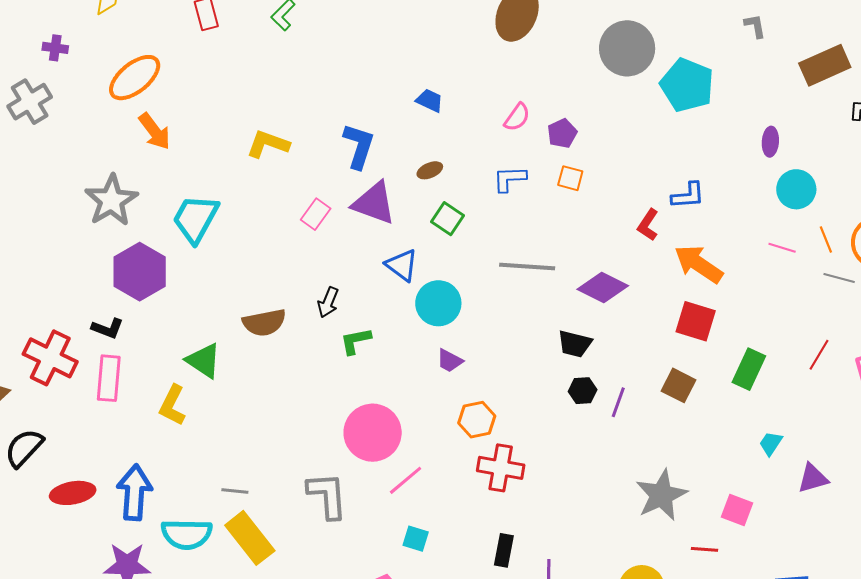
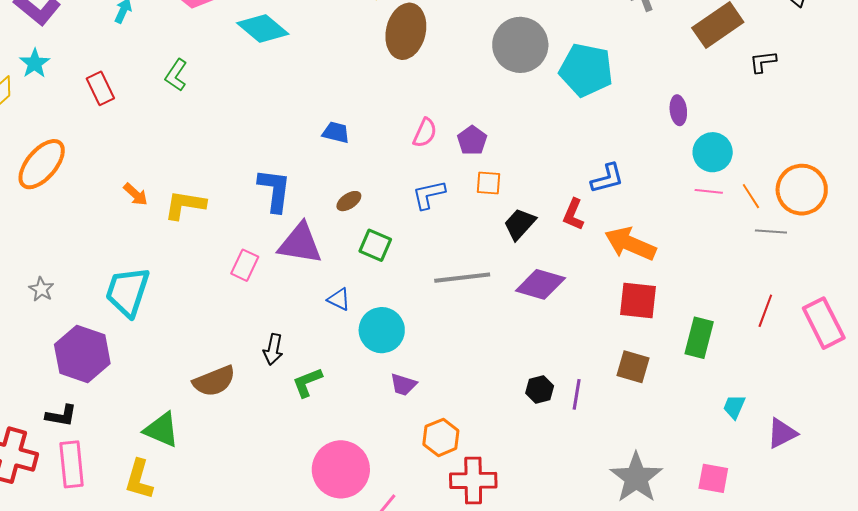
orange arrow: (155, 131) -> (136, 194), moved, size x0.7
gray star: (111, 200) -> (41, 289), size x0.5
pink line: (782, 248) -> (709, 191), moved
blue triangle: (402, 265) -> (339, 299), size x0.7
black trapezoid: (575, 344) -> (520, 224), moved, turned 129

